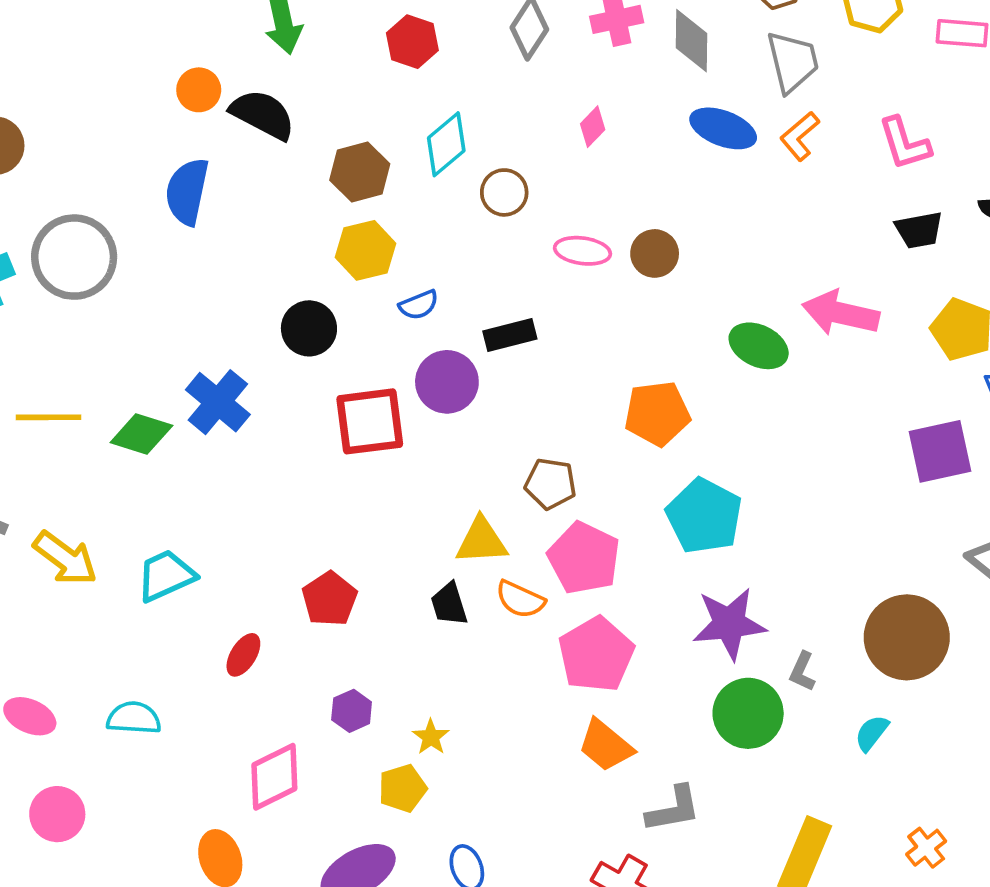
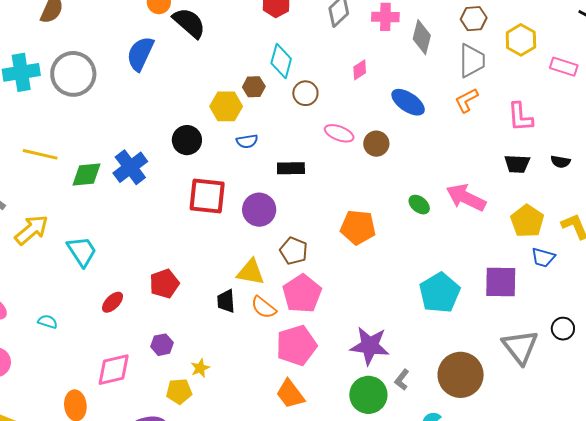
blue ellipse: (723, 128) -> (408, 102), moved
cyan diamond: (446, 144) -> (281, 61), turned -48
brown hexagon: (360, 172) -> (254, 87), moved, size x0.7
green ellipse: (759, 346) -> (419, 205), size x0.7
purple circle: (447, 382) -> (259, 210), moved
green diamond: (141, 434) -> (87, 174), turned -36
cyan pentagon: (704, 516) -> (440, 293), moved
yellow arrow: (65, 558) -> (32, 230), turned -90
cyan trapezoid: (166, 576) -> (82, 251), turned 68
cyan semicircle: (134, 718) -> (48, 322), size x0.7

